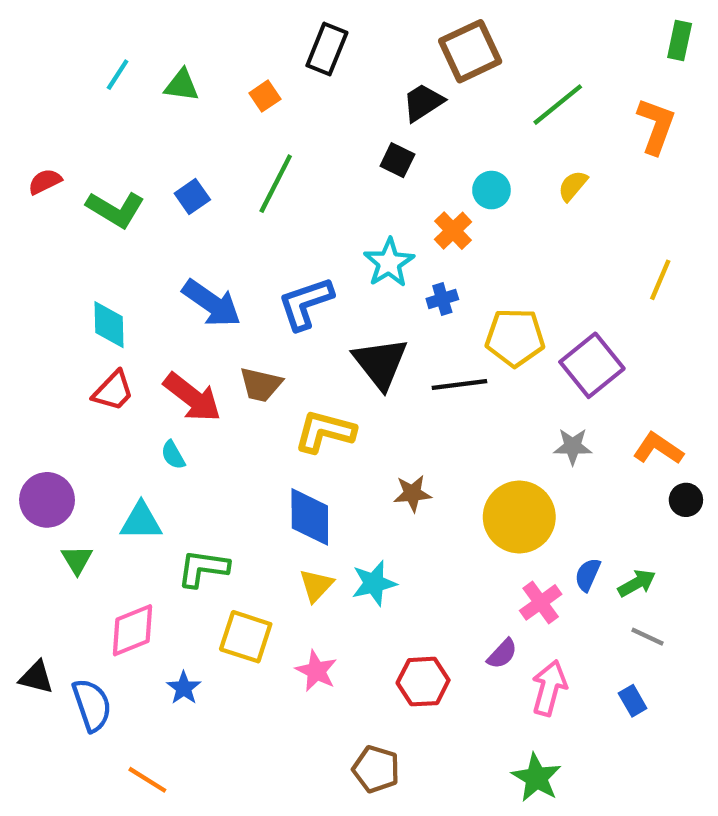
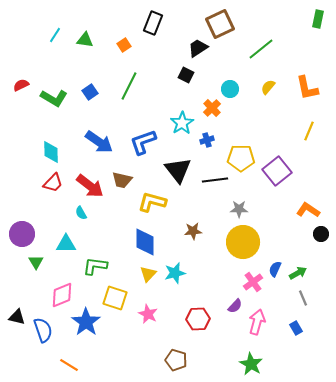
orange L-shape: (656, 126) -> (307, 88), moved, turned 148
gray star: (573, 446) -> (239, 209), moved
gray line: (647, 637) -> (303, 298), turned 42
blue star: (184, 688) -> (86, 322), size x1.8

